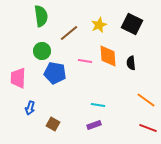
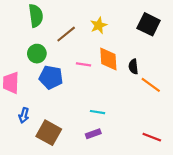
black square: (132, 24) -> (149, 24), moved
orange line: (146, 100) -> (151, 85), moved
brown square: (53, 124) -> (49, 133), size x1.6

